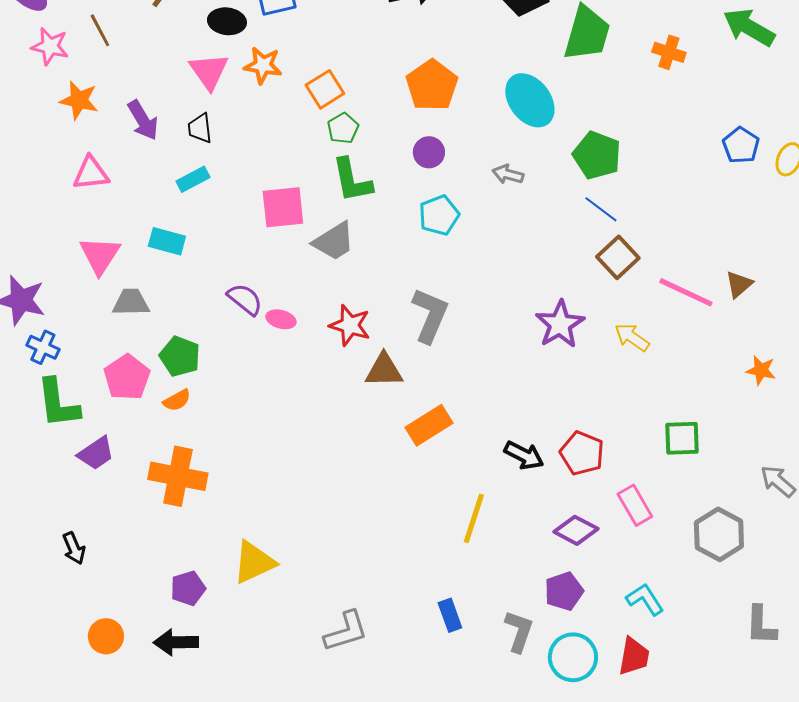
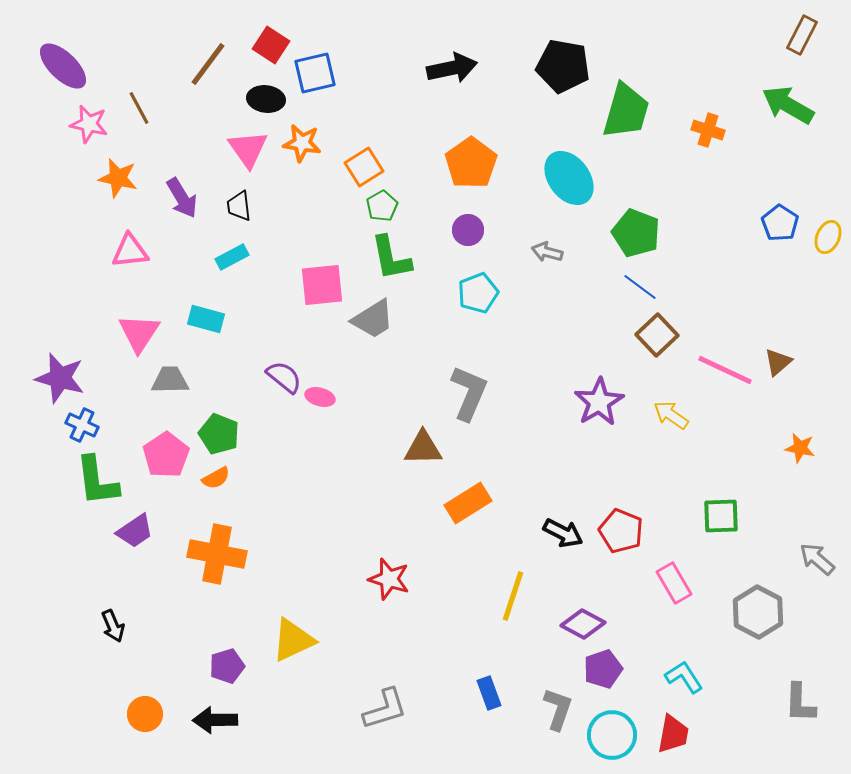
red star: (350, 325) -> (389, 579), moved
purple diamond: (576, 530) -> (583, 624), moved

